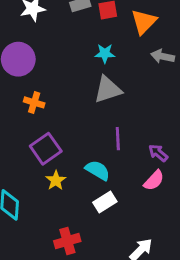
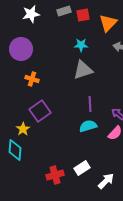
cyan semicircle: (98, 170) -> (88, 126), moved, turned -48
yellow star: (56, 180) -> (23, 129), moved
white rectangle: (105, 202) -> (82, 168), moved

